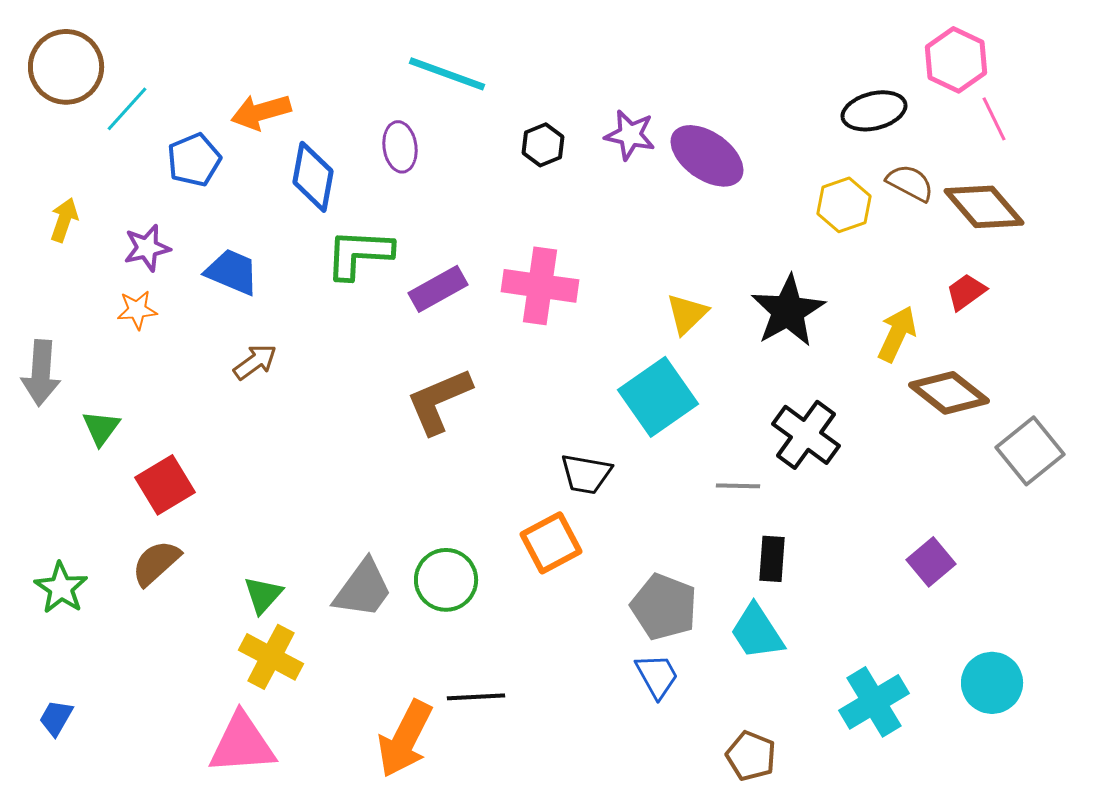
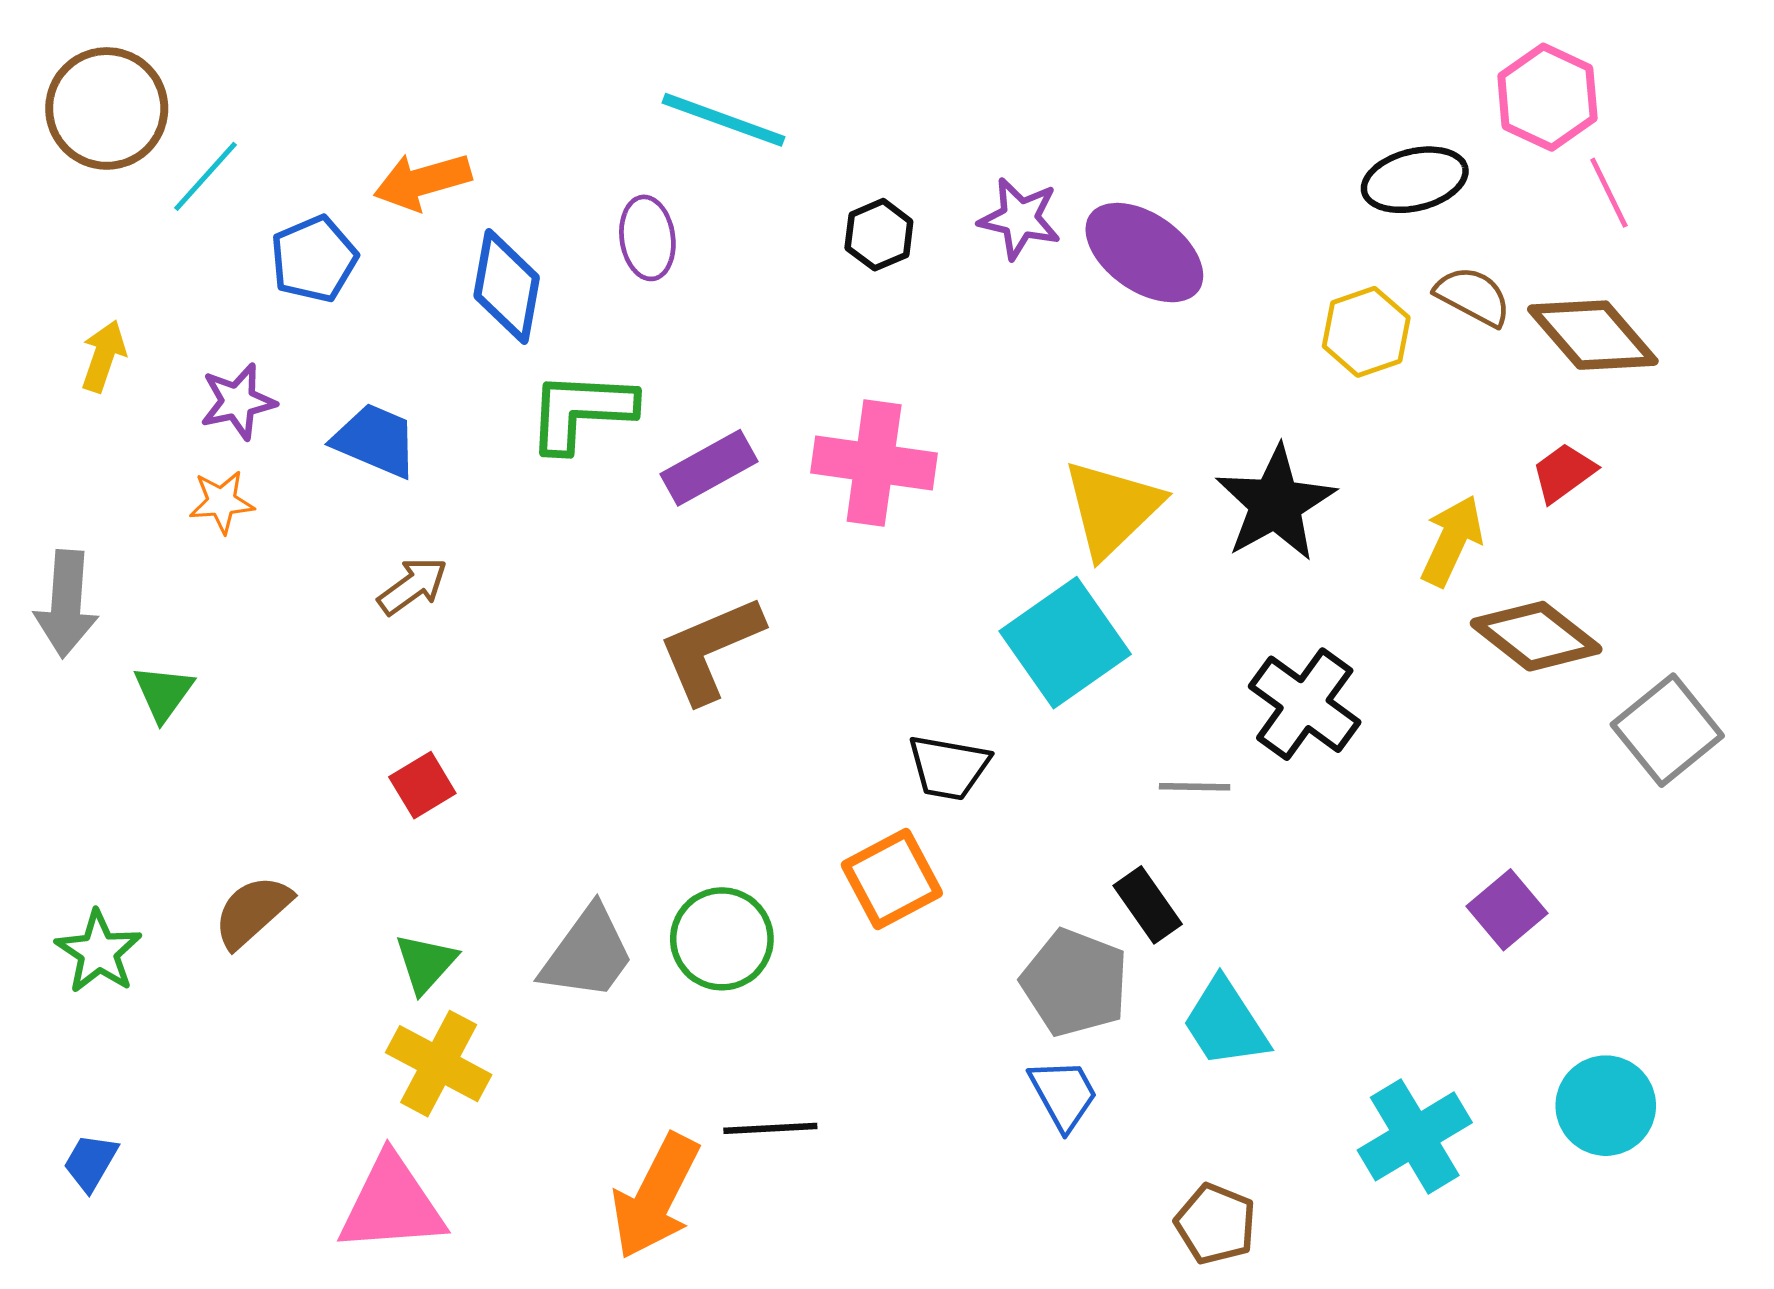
yellow triangle: (687, 314) -> (1112, 508), size x1.5
red square: (165, 485) -> (422, 785), moved, size x0.7
black rectangle: (772, 559) -> (1148, 905), moved, turned -39

